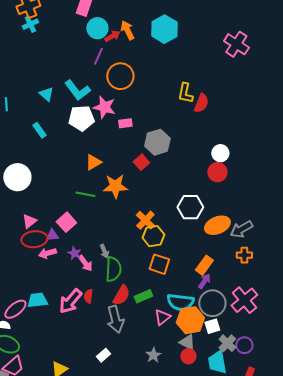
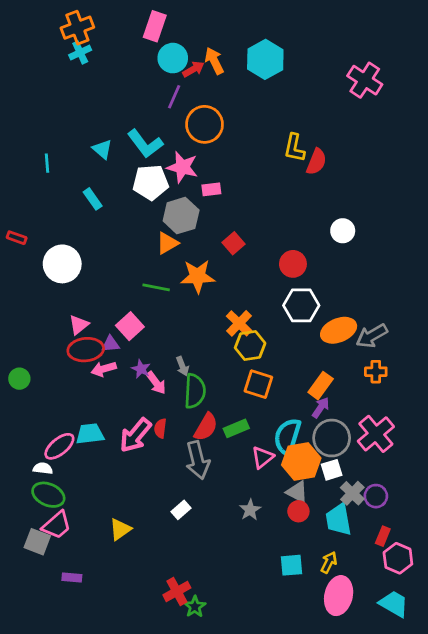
gray hexagon: (157, 142) -> (181, 216), moved
red circle: (217, 172) -> (293, 264), moved
cyan semicircle: (180, 302) -> (287, 437), turned 100

